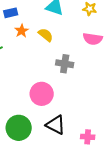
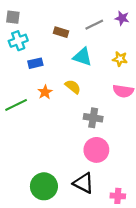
orange star: (22, 31) -> (45, 92), moved
pink circle: (42, 94) -> (96, 150), moved

